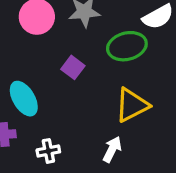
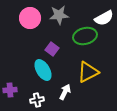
cyan ellipse: (24, 99) -> (43, 70), moved
white arrow: (112, 149) -> (65, 92), moved

